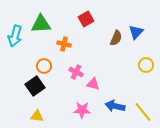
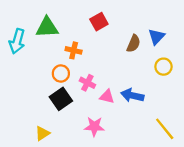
yellow circle: (146, 65) -> (163, 67), moved
orange circle: (44, 66) -> (61, 74), moved
black square: (35, 86) -> (61, 99), moved
blue arrow: (115, 106) -> (132, 95), moved
yellow triangle: (37, 116) -> (42, 133), turned -40

